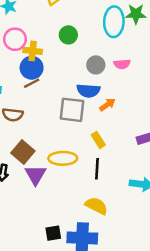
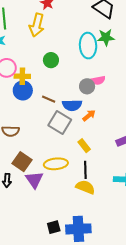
gray circle: (96, 65) -> (87, 86), moved
brown line: (32, 83) -> (49, 99), moved, turned 56
gray square: (72, 110) -> (60, 123), turned 30
yellow semicircle: (96, 206) -> (85, 187), moved

